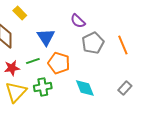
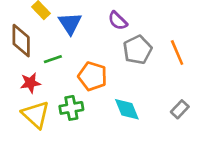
blue triangle: (46, 37) -> (70, 23), moved
green line: (33, 61) -> (53, 59), moved
yellow triangle: (16, 92) -> (36, 115), turned -30

